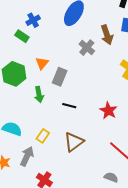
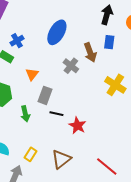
orange triangle: (42, 63) -> (32, 74), moved
black line: (69, 106) -> (56, 114), moved
red star: (108, 111) -> (77, 126), moved

